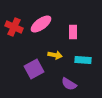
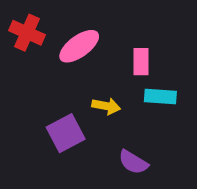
red cross: (14, 27) -> (27, 33), moved
cyan rectangle: (83, 60) -> (160, 96), moved

